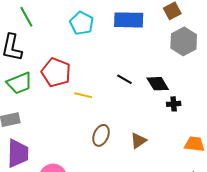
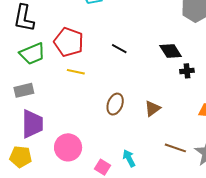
black line: (124, 79) -> (119, 49), moved
yellow line: (83, 95) -> (76, 72), moved

